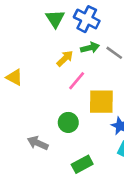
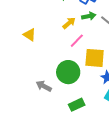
green circle: (68, 122) -> (68, 72), size x1.5

